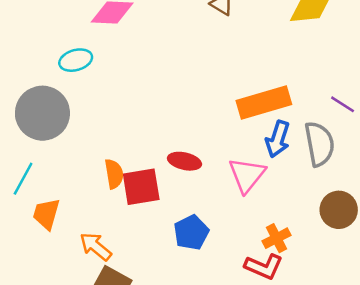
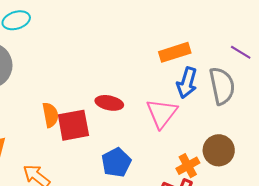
orange rectangle: (264, 103) -> (175, 52), size x0.7
brown circle: (339, 210) -> (219, 150), moved

